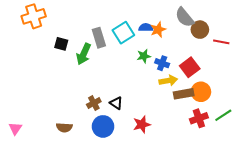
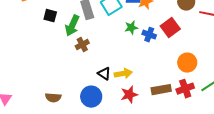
red square: (190, 67) -> (170, 28), moved
yellow arrow: (168, 81) -> (123, 74), moved
brown rectangle: (184, 94) -> (161, 90), moved
brown cross: (94, 103) -> (82, 45), moved

